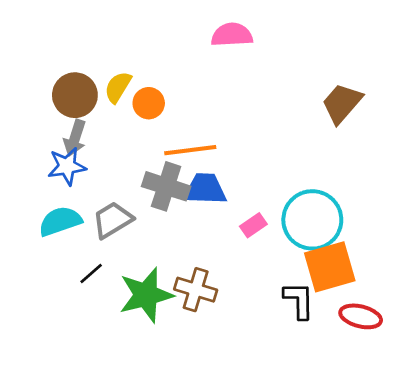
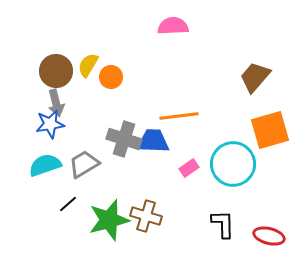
gray arrow: (75, 138) -> (56, 103), turned -32
orange line: (190, 150) -> (179, 116), moved
orange square: (330, 267) -> (270, 130), moved

